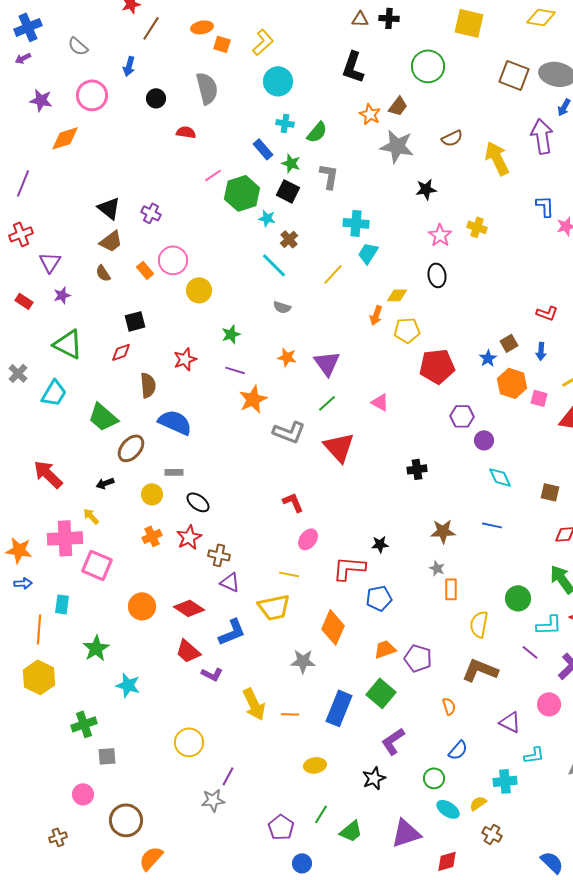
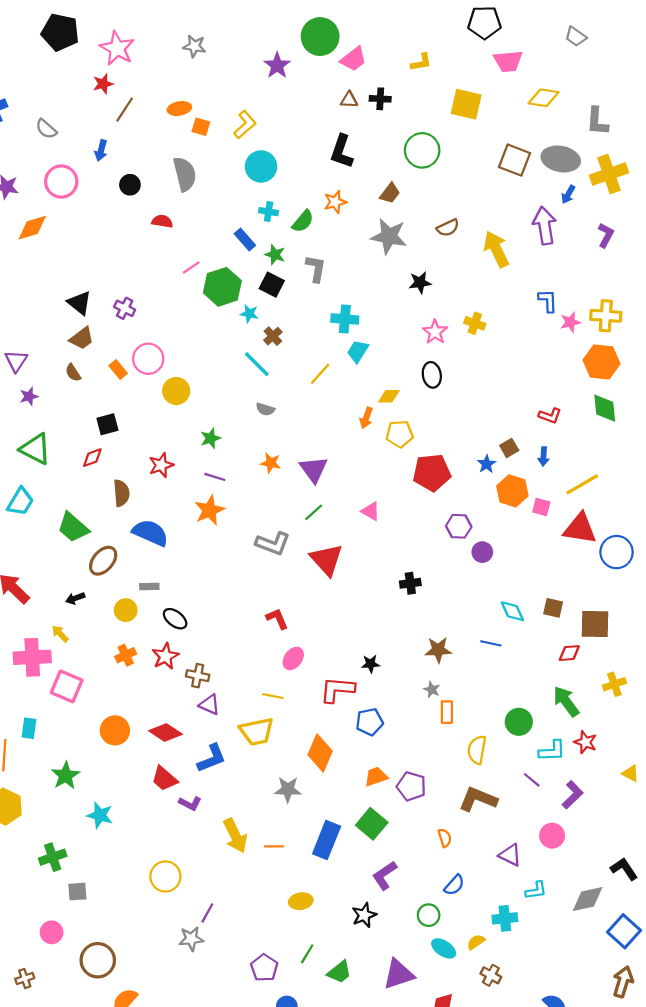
orange star: (370, 114) -> (335, 202), moved, turned 30
orange star: (253, 399) -> (209, 510), moved
cyan diamond: (500, 477) -> (512, 611), moved

